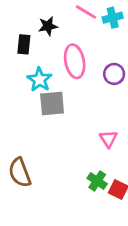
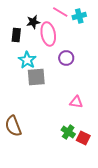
pink ellipse: (75, 61) -> (48, 34), moved
purple circle: (114, 74) -> (66, 58), moved
pink triangle: (108, 139) -> (76, 102), turned -48

